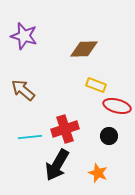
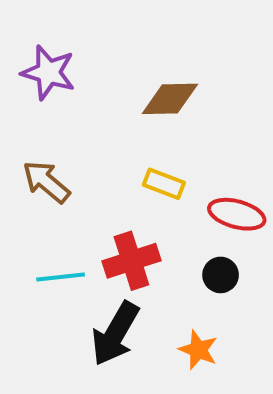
yellow rectangle: (96, 85) -> (164, 184), moved

